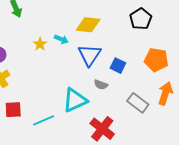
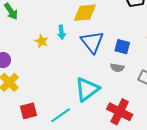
cyan arrow: (61, 39) -> (62, 32), turned 72
gray semicircle: (101, 85) -> (117, 68), moved

